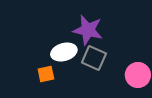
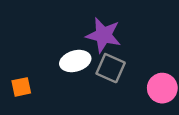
orange square: (46, 74) -> (21, 87), moved

